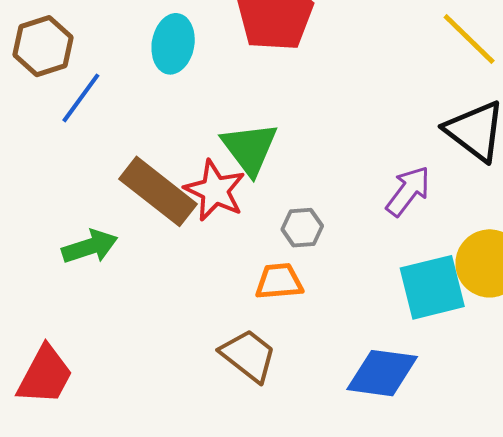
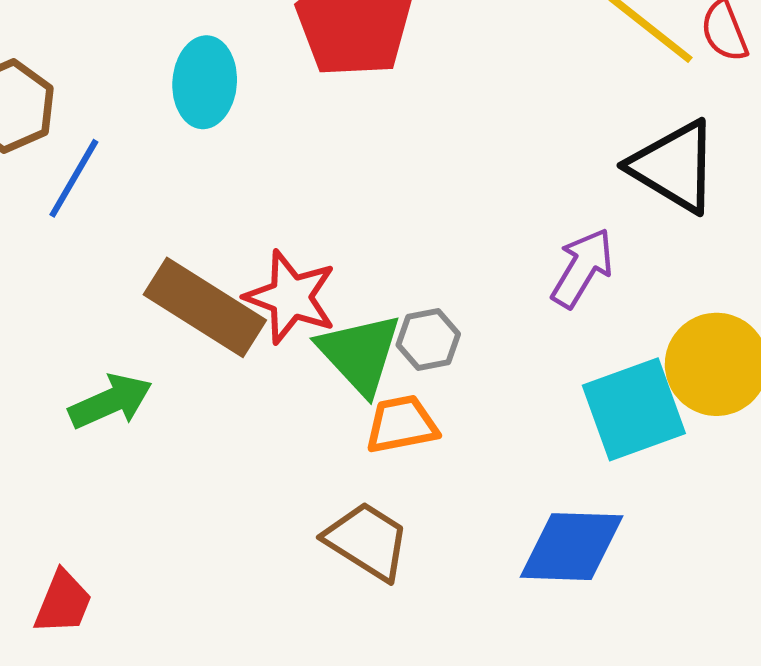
green triangle: (250, 148) -> (360, 354), moved
red trapezoid: (45, 375) -> (63, 602), size x0.7

